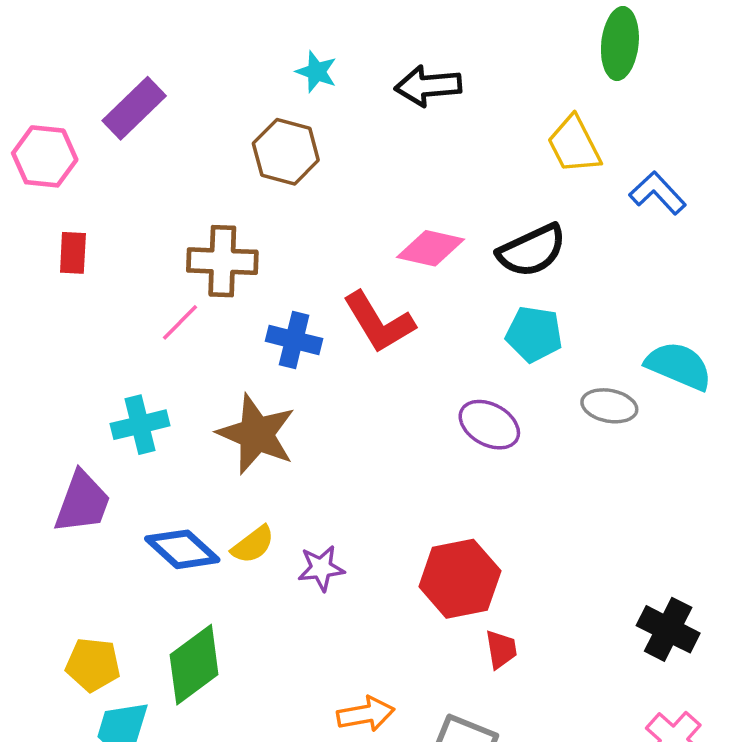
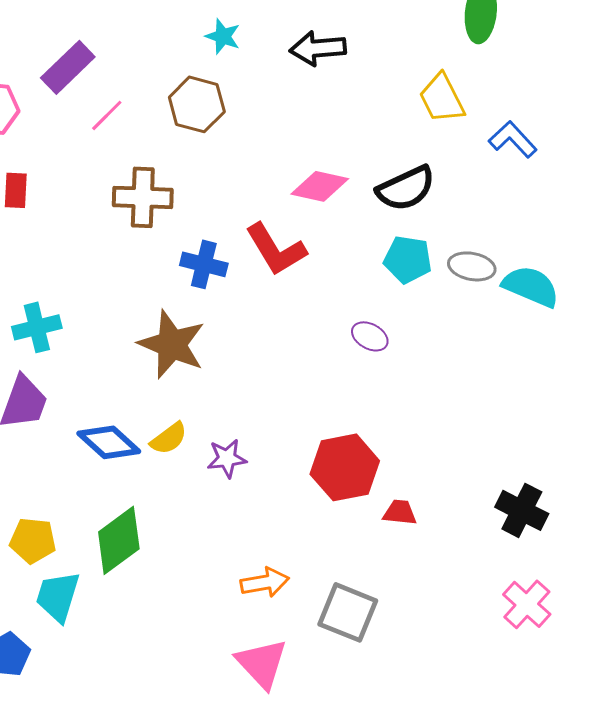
pink line: (180, 322) -> (107, 115), moved
gray ellipse: (609, 406) -> (472, 266), moved
cyan cross: (140, 425) -> (37, 327), moved
purple ellipse: (489, 425) -> (370, 336), size x0.7
red trapezoid: (501, 649) -> (400, 512), moved, turned -75

